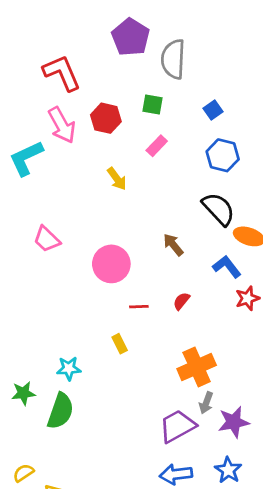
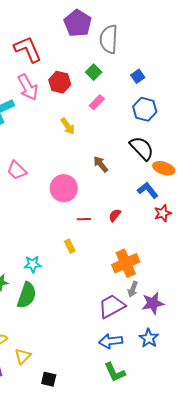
green square: (153, 104) -> (94, 72), turned 35
brown arrow: (173, 245) -> (101, 164), moved

